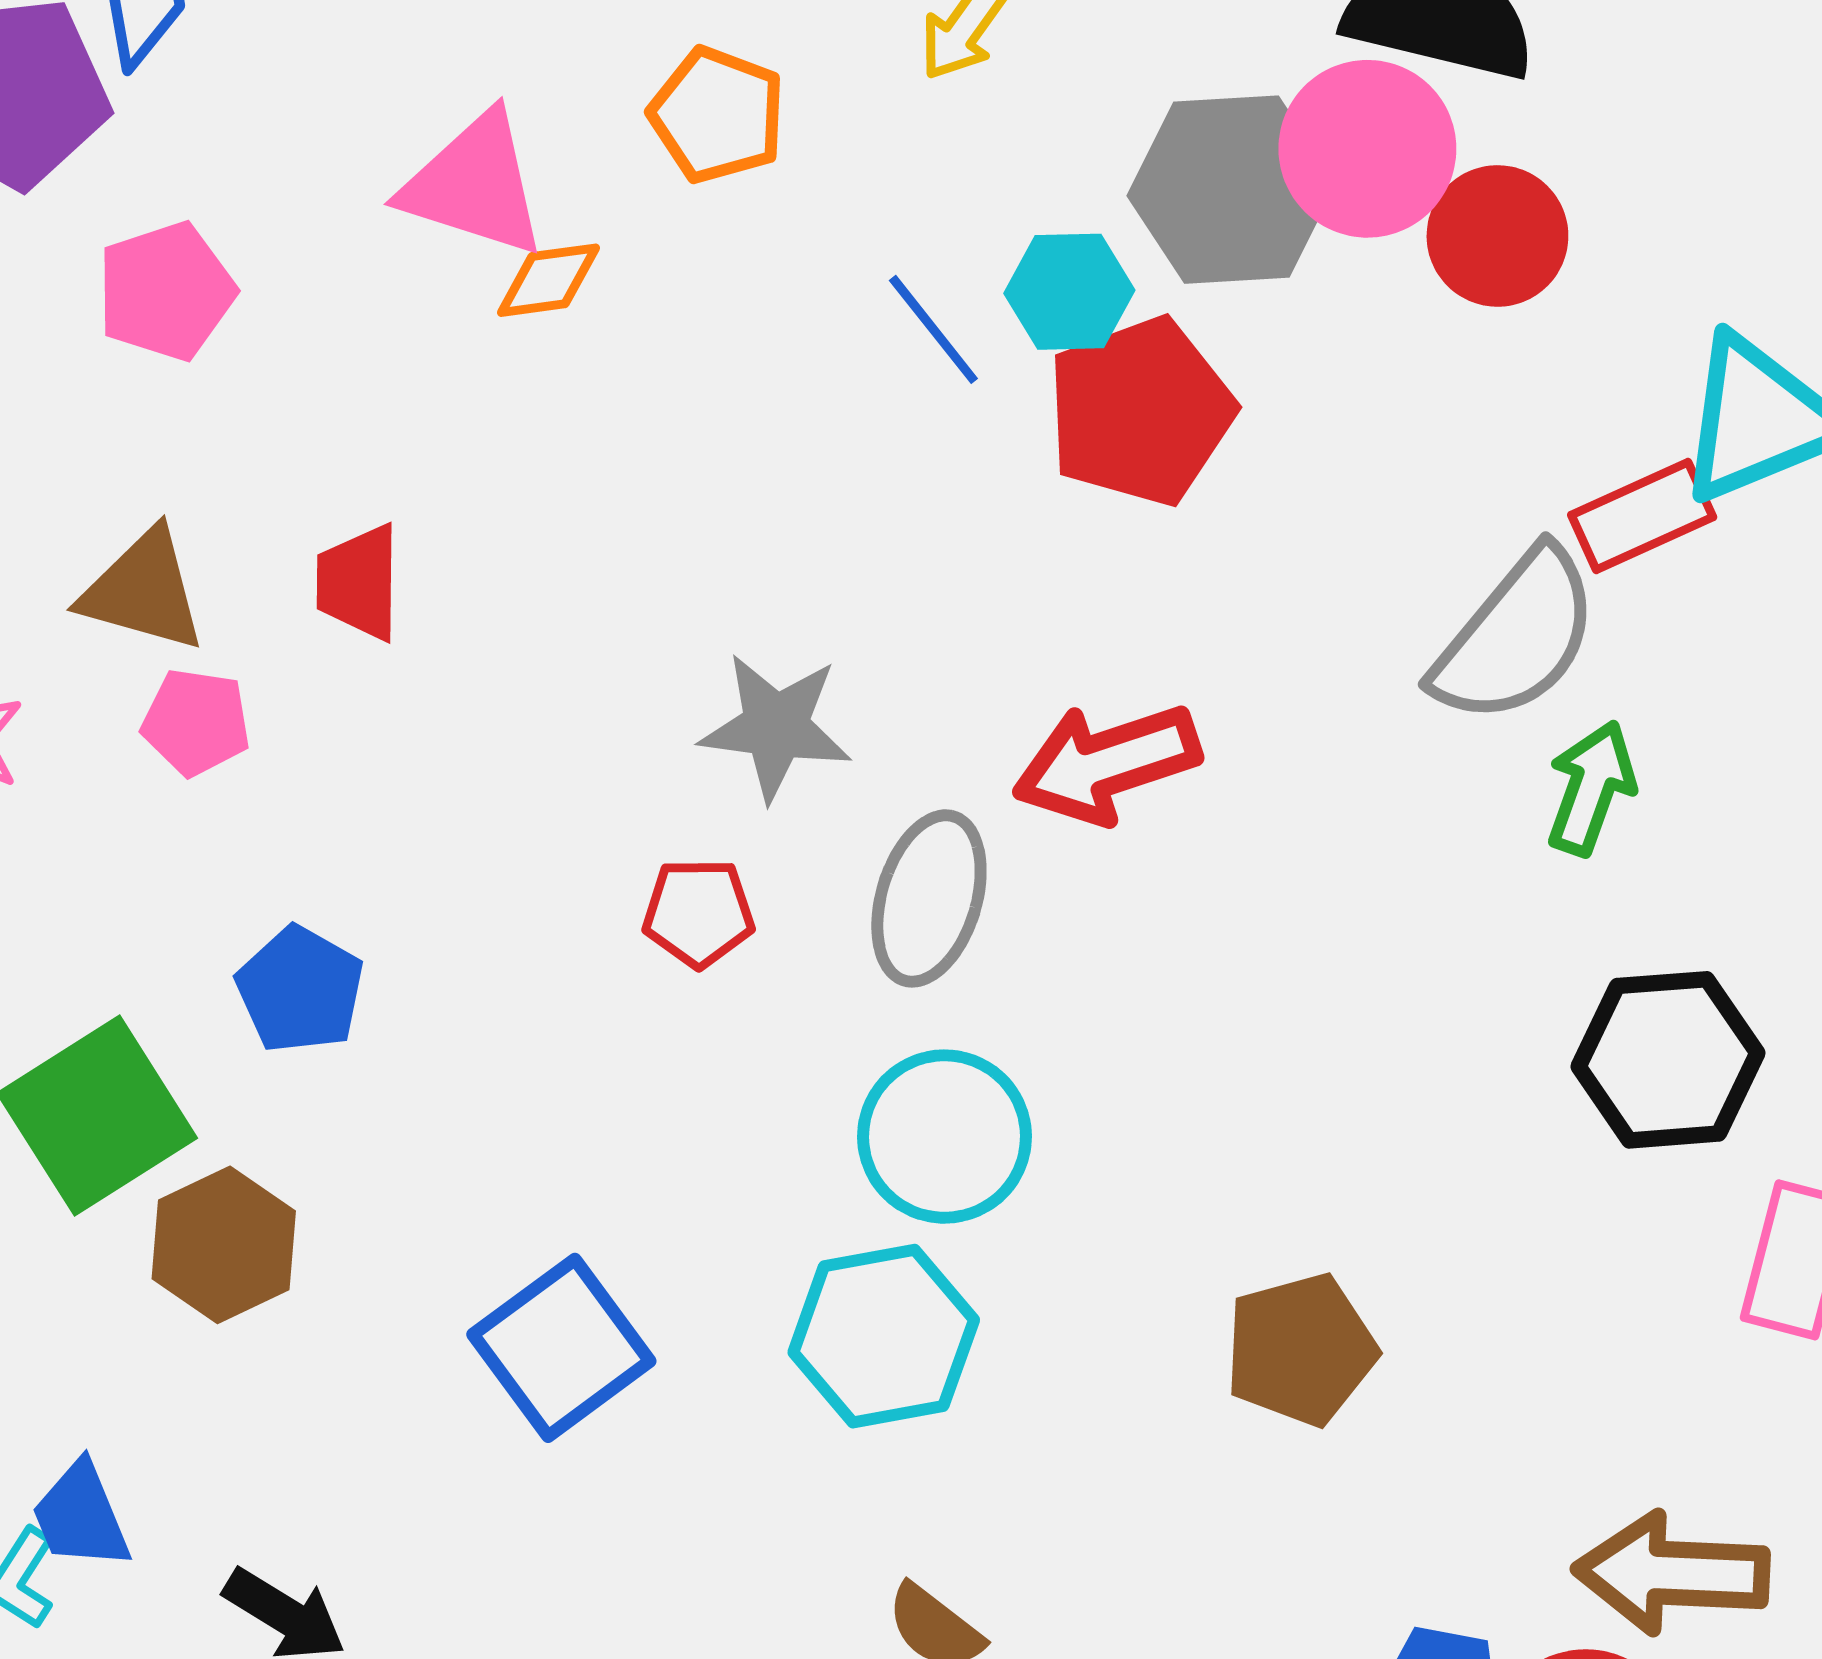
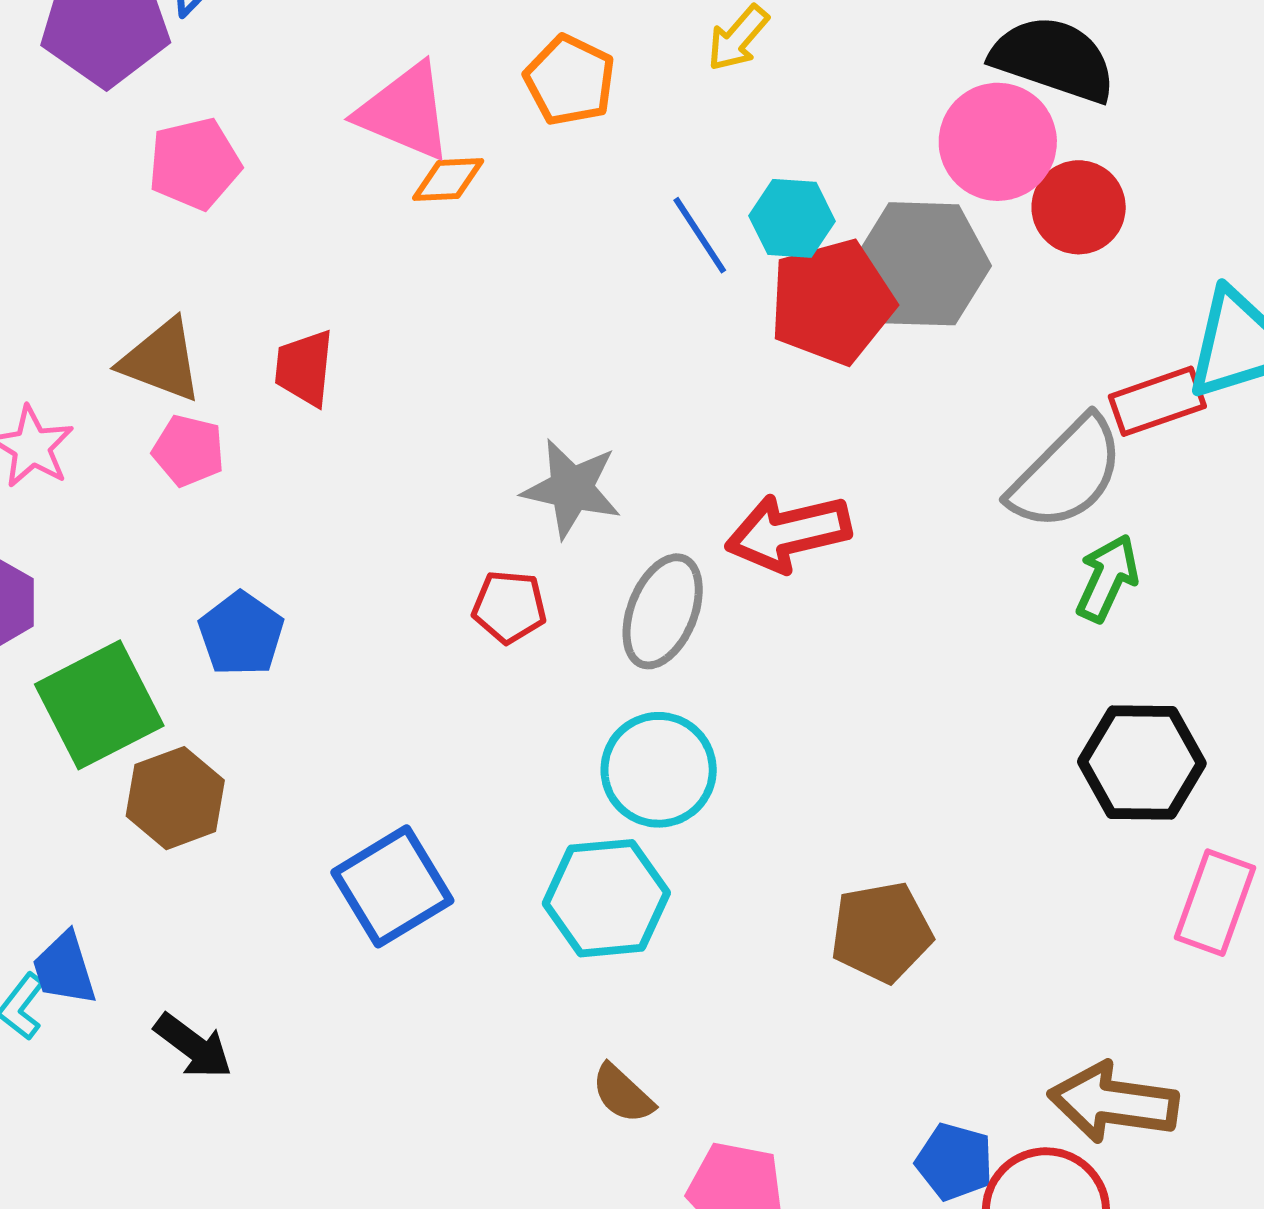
gray hexagon: (1231, 190) -> (922, 264), moved

